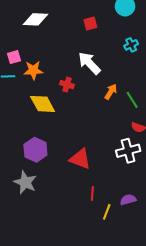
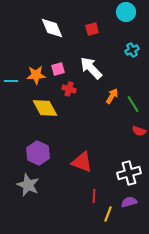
white diamond: (35, 19) -> (52, 28), moved, turned 65
pink square: (14, 57) -> (58, 69), moved
white cross: (128, 151) -> (129, 173), moved

